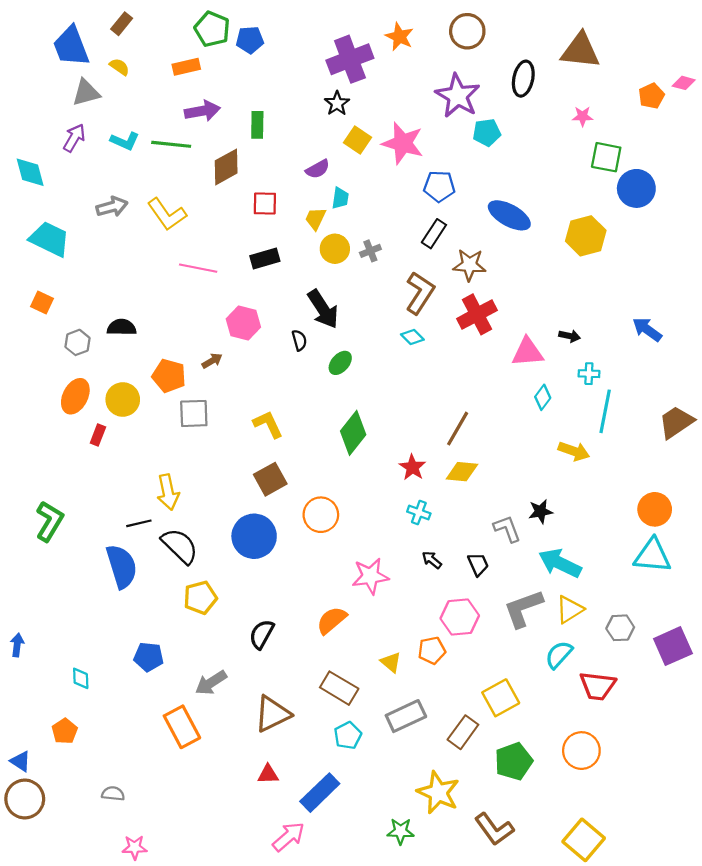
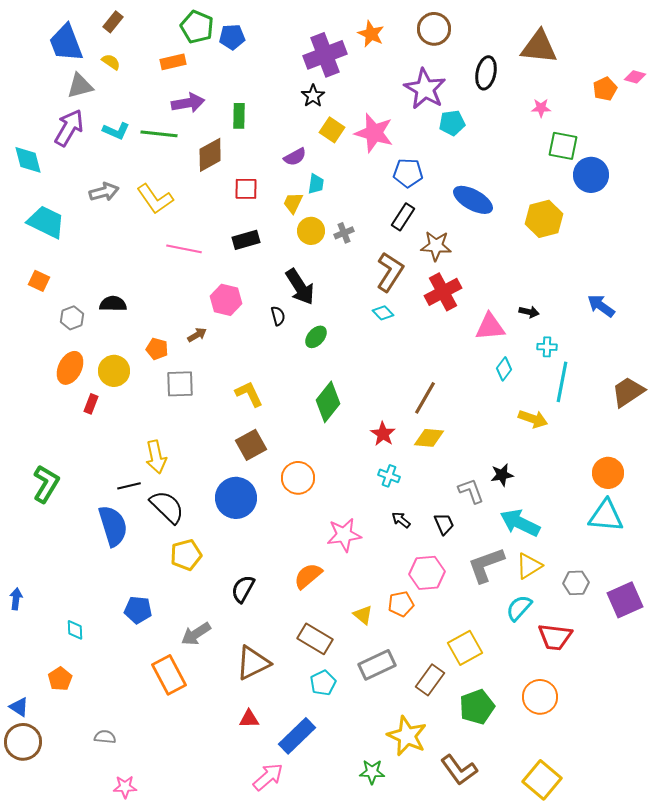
purple arrow: (74, 138) -> (69, 128), size x1.4
orange pentagon: (169, 376) -> (157, 349), size x0.7

